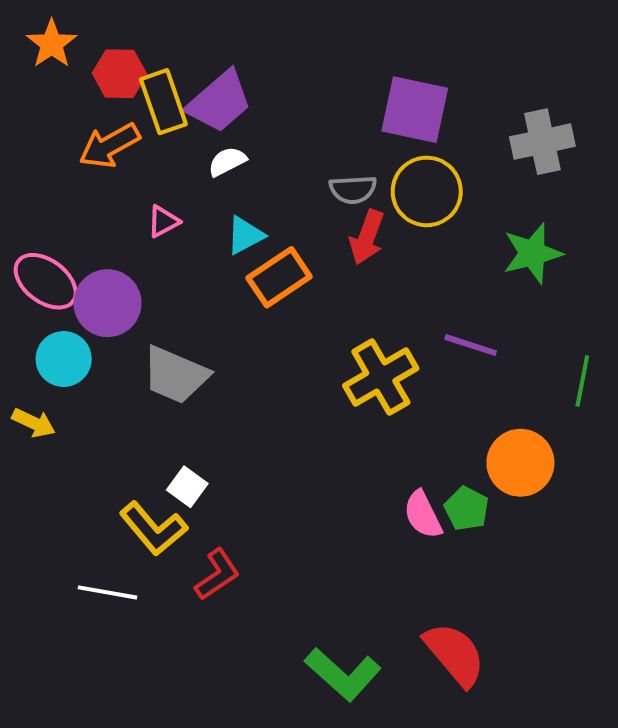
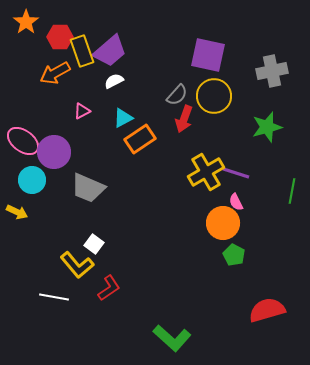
gray semicircle: (353, 189) -> (177, 95), turned -45
yellow cross: (381, 377) -> (206, 172), moved
orange circle: (520, 463) -> (223, 223), moved
pink semicircle: (423, 515) -> (236, 202), moved, size x0.7
red semicircle: (455, 654) -> (267, 310), moved, turned -66

